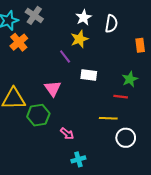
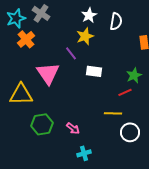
pink triangle: (53, 88) -> (48, 73), moved, size x1.4
red line: (121, 97) -> (125, 92), turned -32
green hexagon: (38, 115) -> (42, 124), moved

